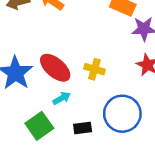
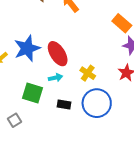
yellow cross: (94, 69) -> (88, 73), moved
green square: (39, 126) -> (33, 93), turned 35

